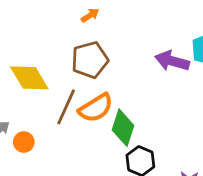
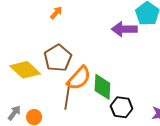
brown pentagon: (90, 60) -> (58, 58), moved
brown line: (66, 107) -> (67, 96), moved

